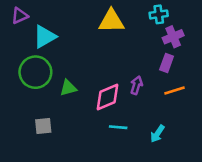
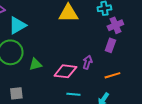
orange line: (174, 90) -> (112, 75), moved
pink diamond: (108, 97) -> (65, 71), turned 30

